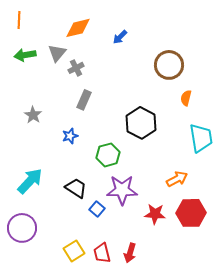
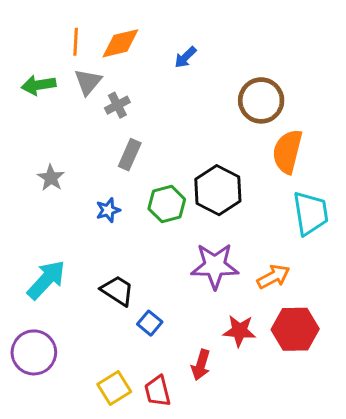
orange line: (19, 20) -> (76, 42), moved
orange semicircle: (186, 98) -> (287, 151), size x1.8
green hexagon: (108, 155) -> (167, 204), moved
purple star: (122, 190) -> (215, 266), moved
red arrow: (130, 253) -> (201, 365), moved

